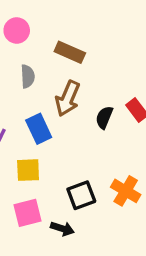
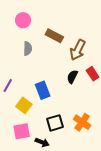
brown arrow: (68, 98) -> (78, 50), moved
blue rectangle: (39, 129) -> (43, 90), moved
yellow square: (28, 170) -> (24, 105), turned 35

